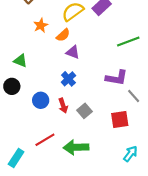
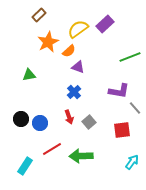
orange star: (41, 25) -> (48, 42), size x1.5
green triangle: (20, 61) -> (29, 75), turned -32
black circle: (12, 86) -> (21, 119), moved
blue circle: (41, 100) -> (40, 123), moved

